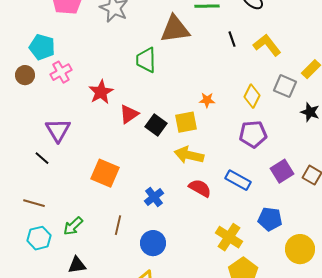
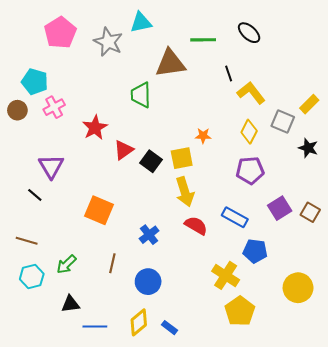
yellow L-shape: (267, 45) -> (251, 93), moved
yellow arrow: (189, 155) -> (185, 192), turned -120
blue pentagon: (270, 219) -> (255, 251), moved

